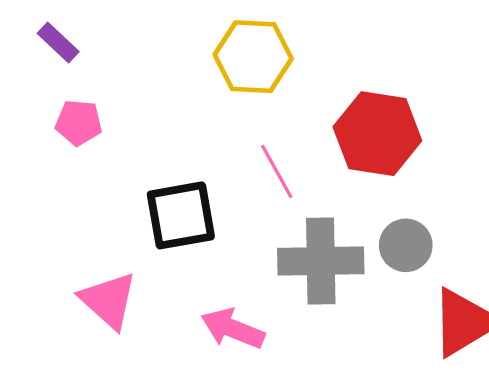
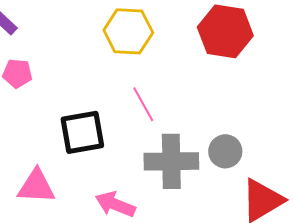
red hexagon: (377, 134) -> (225, 31), moved
pink triangle: (109, 300) -> (36, 186), turned -39

